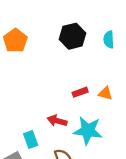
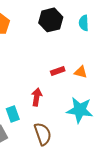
red arrow: (57, 121) -> (37, 97), turned 84
cyan star: (88, 131) -> (80, 110), moved

